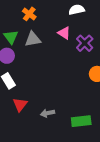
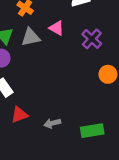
pink triangle: (64, 33) -> (57, 28), moved
red triangle: (20, 105) -> (19, 115), turned 35

